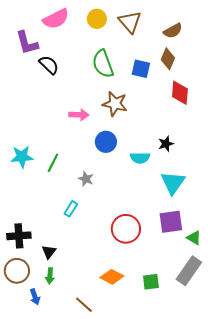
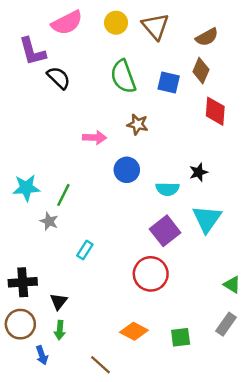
brown star: (115, 104) -> (138, 124), size x0.7
gray star: (86, 179) -> (49, 221), moved
purple square: (171, 222) -> (165, 231), moved, turned -30
gray rectangle: (189, 271) -> (226, 324), size x0.7

